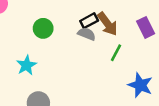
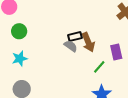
green circle: (43, 28) -> (19, 31), moved
green line: (116, 53) -> (99, 67), moved

